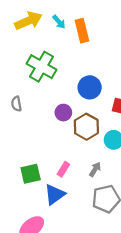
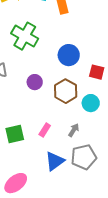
purple circle: (63, 113) -> (35, 82), moved
blue triangle: (55, 194) -> (55, 161), moved

